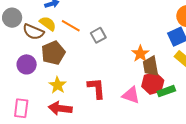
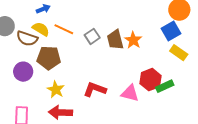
brown pentagon: (53, 53) -> (49, 58), turned 30
orange star: (140, 54) -> (133, 40), moved
brown trapezoid: (151, 66) -> (115, 40), moved
red L-shape: (96, 88) -> (95, 89), turned -60

